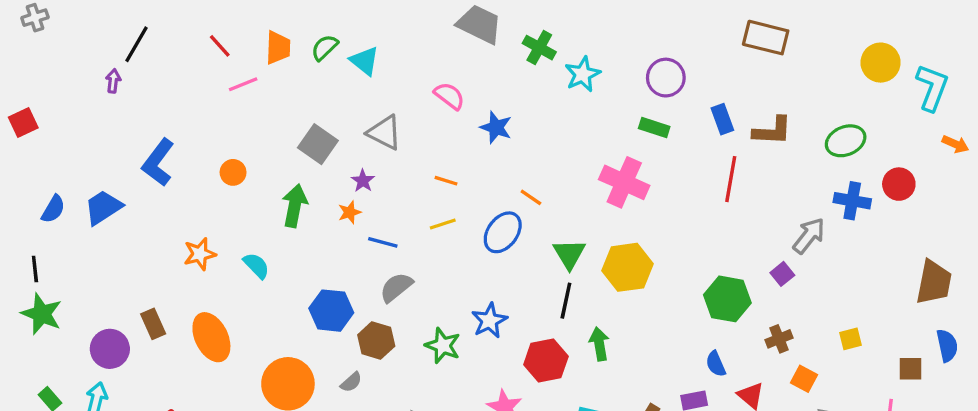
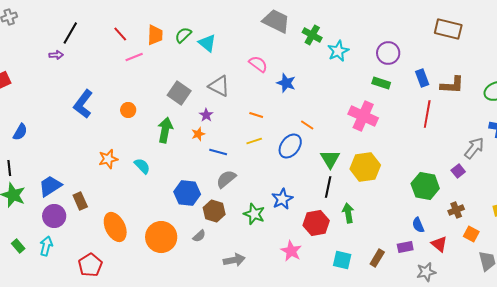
purple arrow: (113, 81) -> (56, 55), turned 80
blue trapezoid: (103, 207) -> (50, 186), moved
orange ellipse: (211, 337) -> (115, 227), moved

